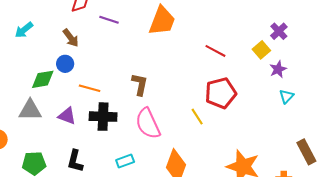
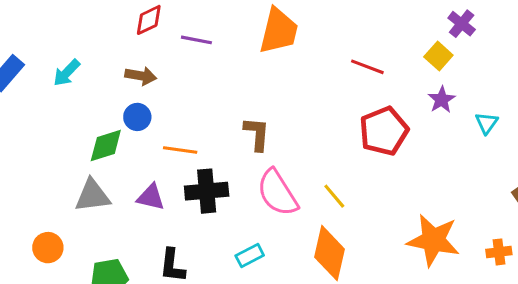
brown arrow: (71, 38) -> (141, 76), turned -36
purple star: (278, 69) -> (442, 100), moved
yellow line: (197, 117) -> (334, 196), moved

